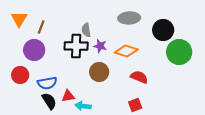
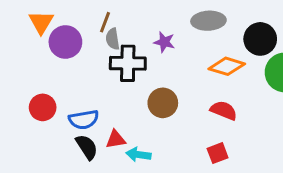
brown line: (41, 27) -> (105, 22), moved
gray semicircle: (86, 30) -> (113, 39), moved
purple star: (100, 46) -> (164, 42), moved
purple circle: (34, 50) -> (65, 42), moved
orange diamond: (126, 51) -> (227, 66), moved

